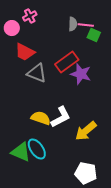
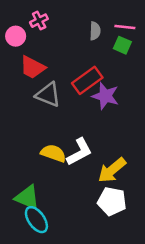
pink line: (86, 25) -> (125, 27), moved
cyan ellipse: (37, 149) -> (36, 220), moved
white pentagon: (86, 173) -> (112, 201), moved

